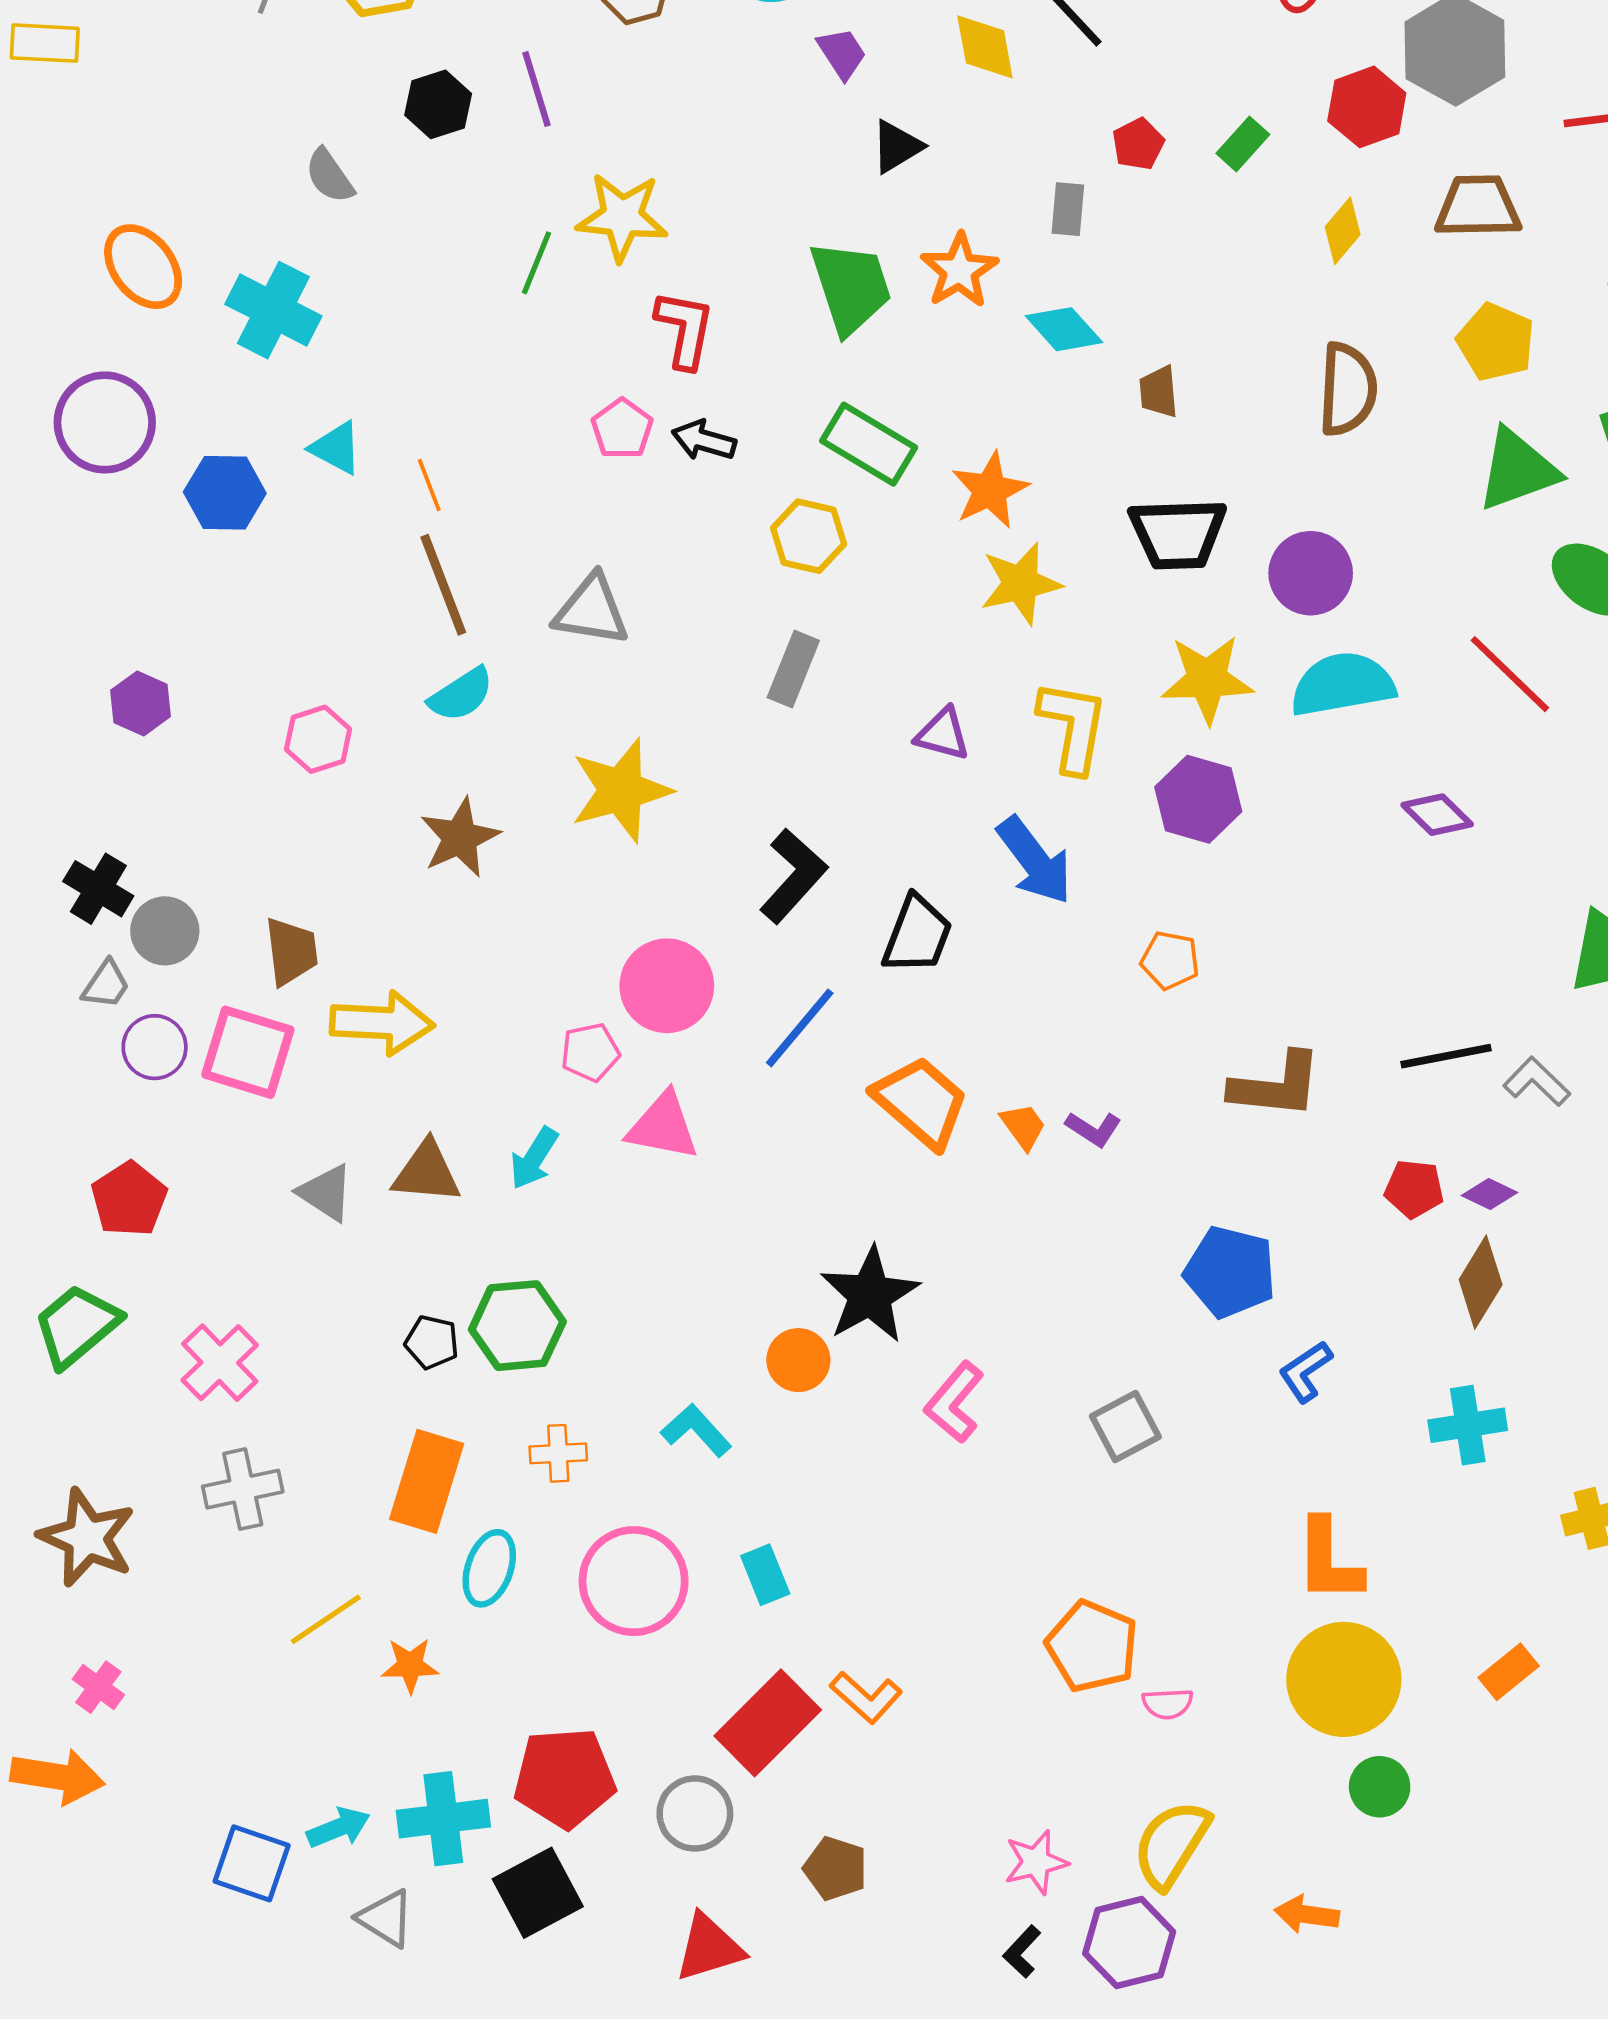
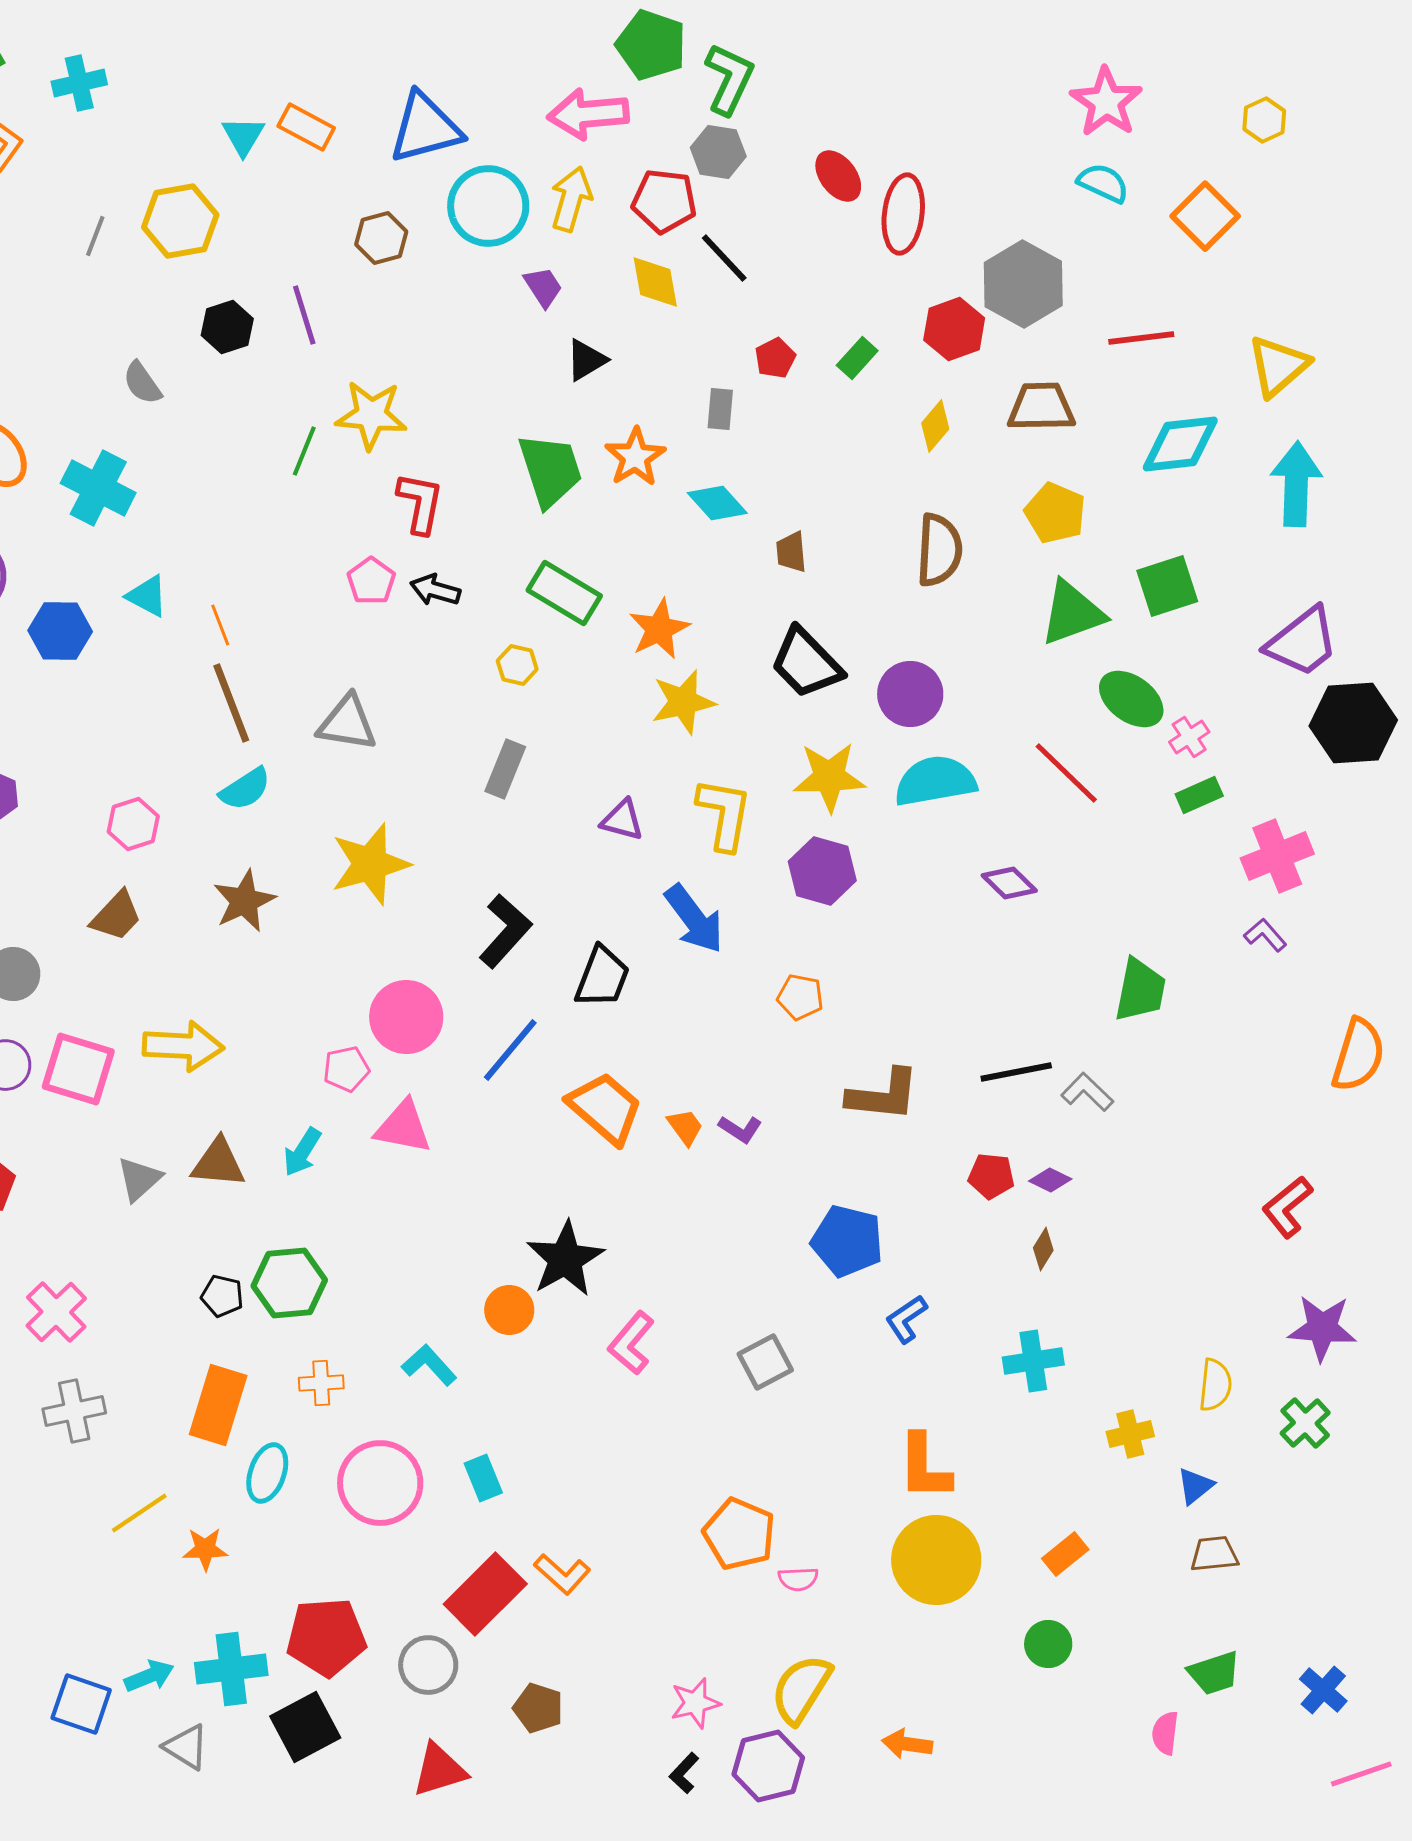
black trapezoid: (1178, 534) -> (806, 663), turned 48
yellow hexagon: (809, 536) -> (517, 665), size x0.7
brown trapezoid: (291, 951) -> (116, 916), moved, turned 50
gray triangle: (326, 1193) -> (139, 1179), turned 45
brown diamond: (1481, 1282) -> (1043, 1249), size x0.6
green circle: (1380, 1787) -> (1048, 1644), moved

